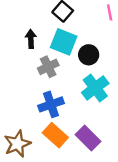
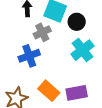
blue cross: (51, 104) -> (29, 56), moved
purple rectangle: (88, 138) -> (77, 93), turned -55

